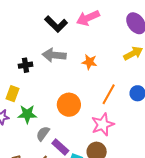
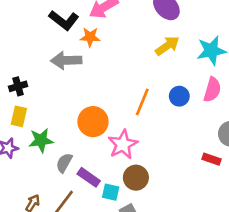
orange star: (89, 62) -> (90, 37), moved
black cross: (25, 65) -> (18, 86), moved
pink star: (103, 124) -> (123, 144), moved

